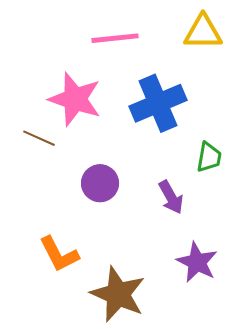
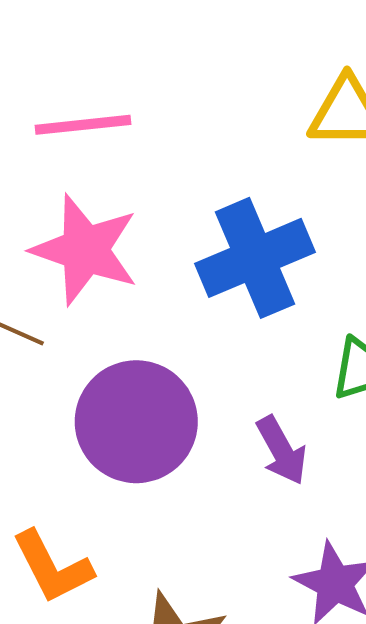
pink line: (115, 38) -> (83, 125), moved
purple circle: (100, 183) -> (136, 422), size x1.6

